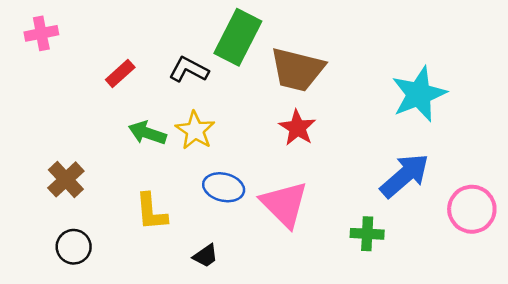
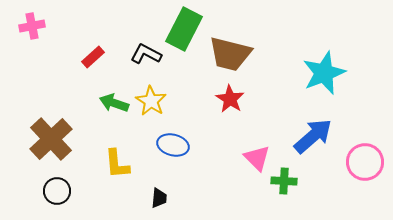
brown cross: (66, 179) -> (51, 139), size x1.5
pink triangle: (284, 204) -> (257, 158), moved, size x0.7
black trapezoid: (206, 256) -> (159, 198), turned -50

